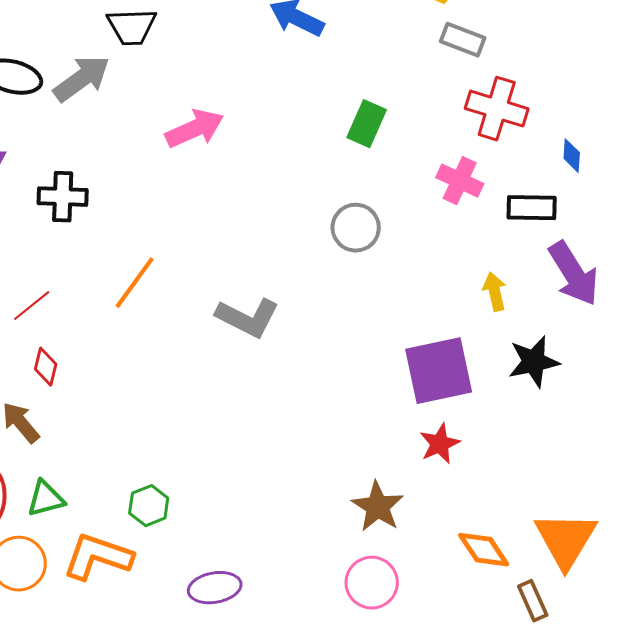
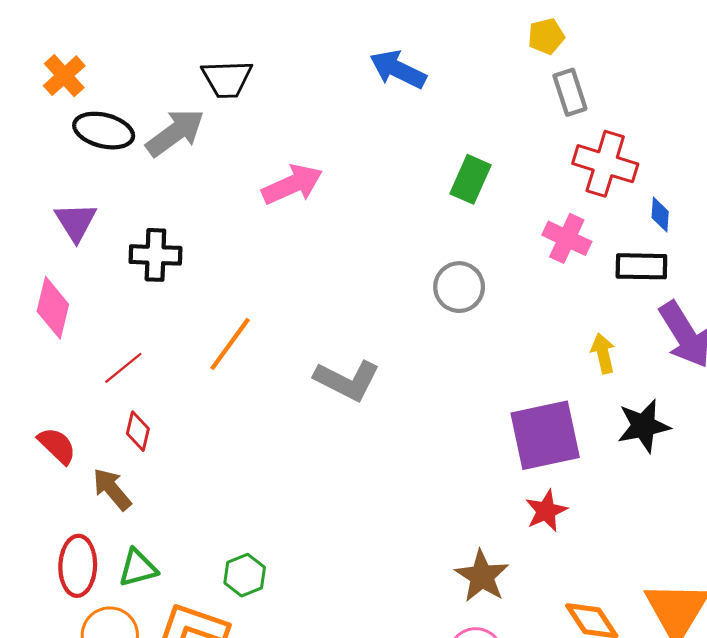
gray rectangle: (463, 40) -> (570, 92), turned 51
blue diamond: (572, 156) -> (660, 215), moved

